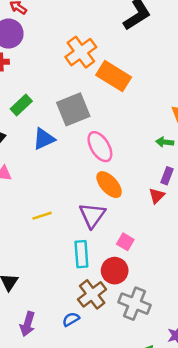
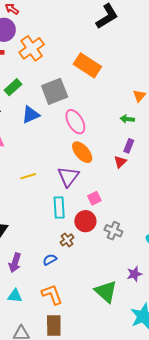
orange cross: (81, 52) -> (32, 48), moved
pink square: (125, 242) -> (94, 198), turned 32
brown cross: (92, 294) -> (67, 240), size x0.6
gray cross: (135, 304) -> (113, 231), moved, size x0.7

